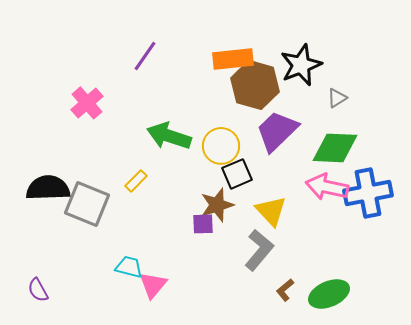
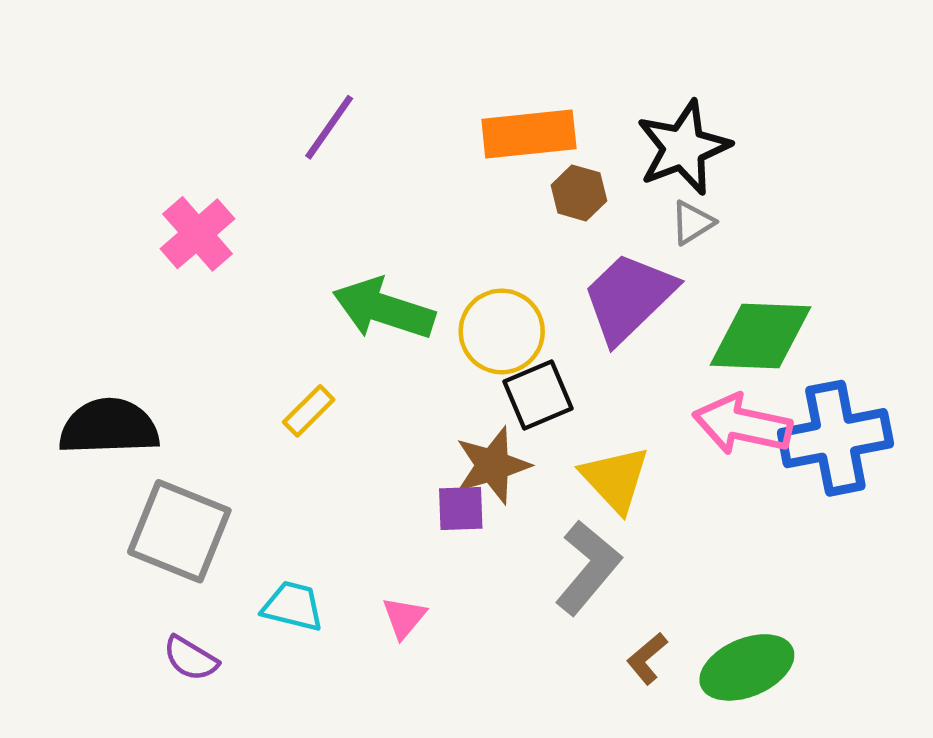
brown hexagon: (255, 85) -> (579, 193), size x0.5
gray triangle: (337, 98) -> (692, 222), moved
gray square: (87, 204) -> (179, 531), moved
pink triangle: (153, 285) -> (404, 618), moved, size x0.7
purple semicircle: (38, 290) -> (191, 658), moved, turned -30

